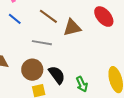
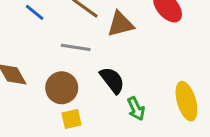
black semicircle: (57, 75) -> (112, 80), moved

